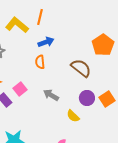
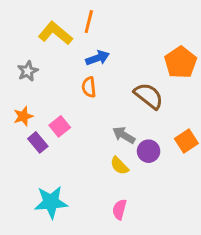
gray arrow: (51, 95) -> (124, 135), moved
purple circle: (87, 98) -> (149, 151), moved
yellow semicircle: (73, 116) -> (119, 166), moved

